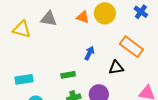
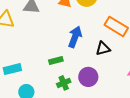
blue arrow: (89, 53) -> (75, 37), size x1.5

